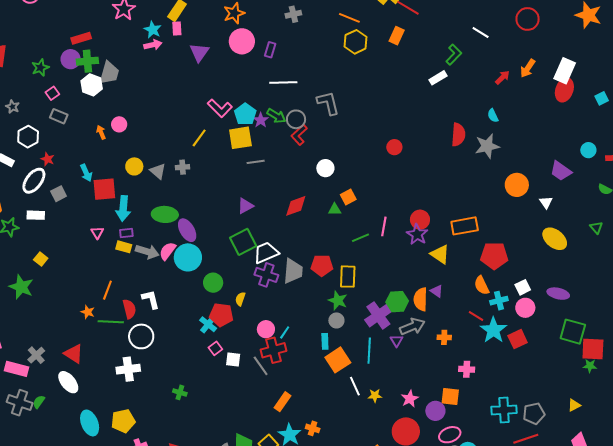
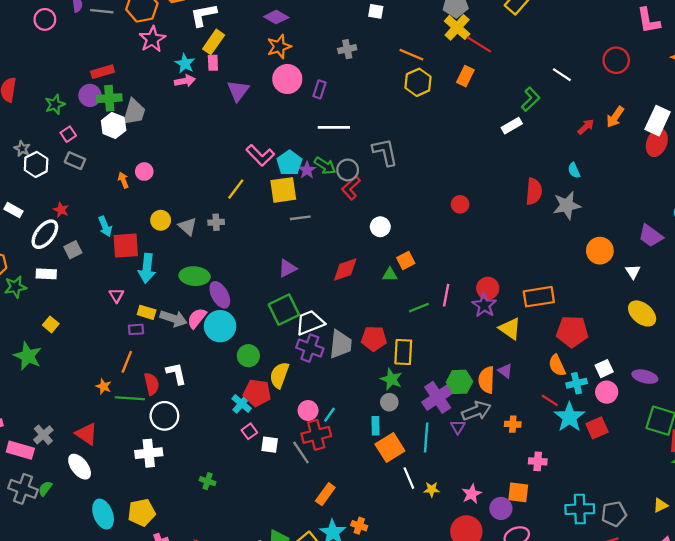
white hexagon: (28, 137) -> (36, 164), moved
purple rectangle: (126, 233) -> (136, 329), moved
yellow semicircle: (240, 299) -> (279, 375), size x1.6

